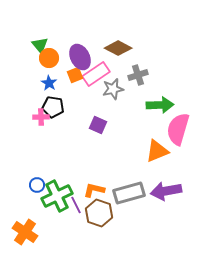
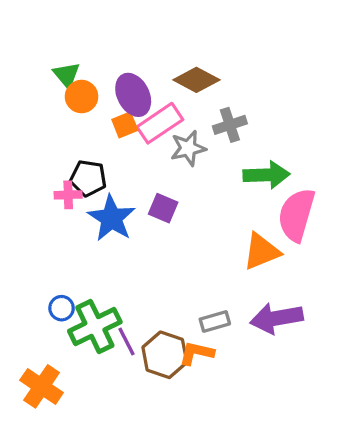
blue star: (49, 83) -> (112, 218), moved, size x1.8
orange L-shape: (94, 190) -> (196, 353), moved
gray rectangle: (129, 193) -> (215, 321), size x0.6

